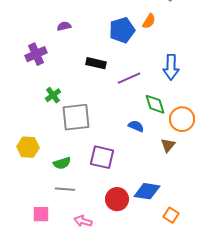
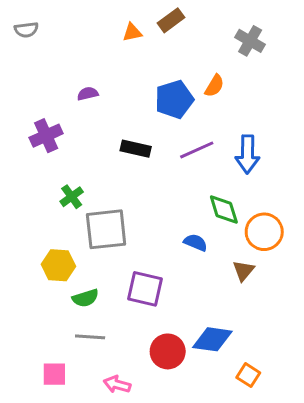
purple line: (129, 78) -> (197, 150), moved
yellow hexagon: (28, 147) -> (58, 265), moved

